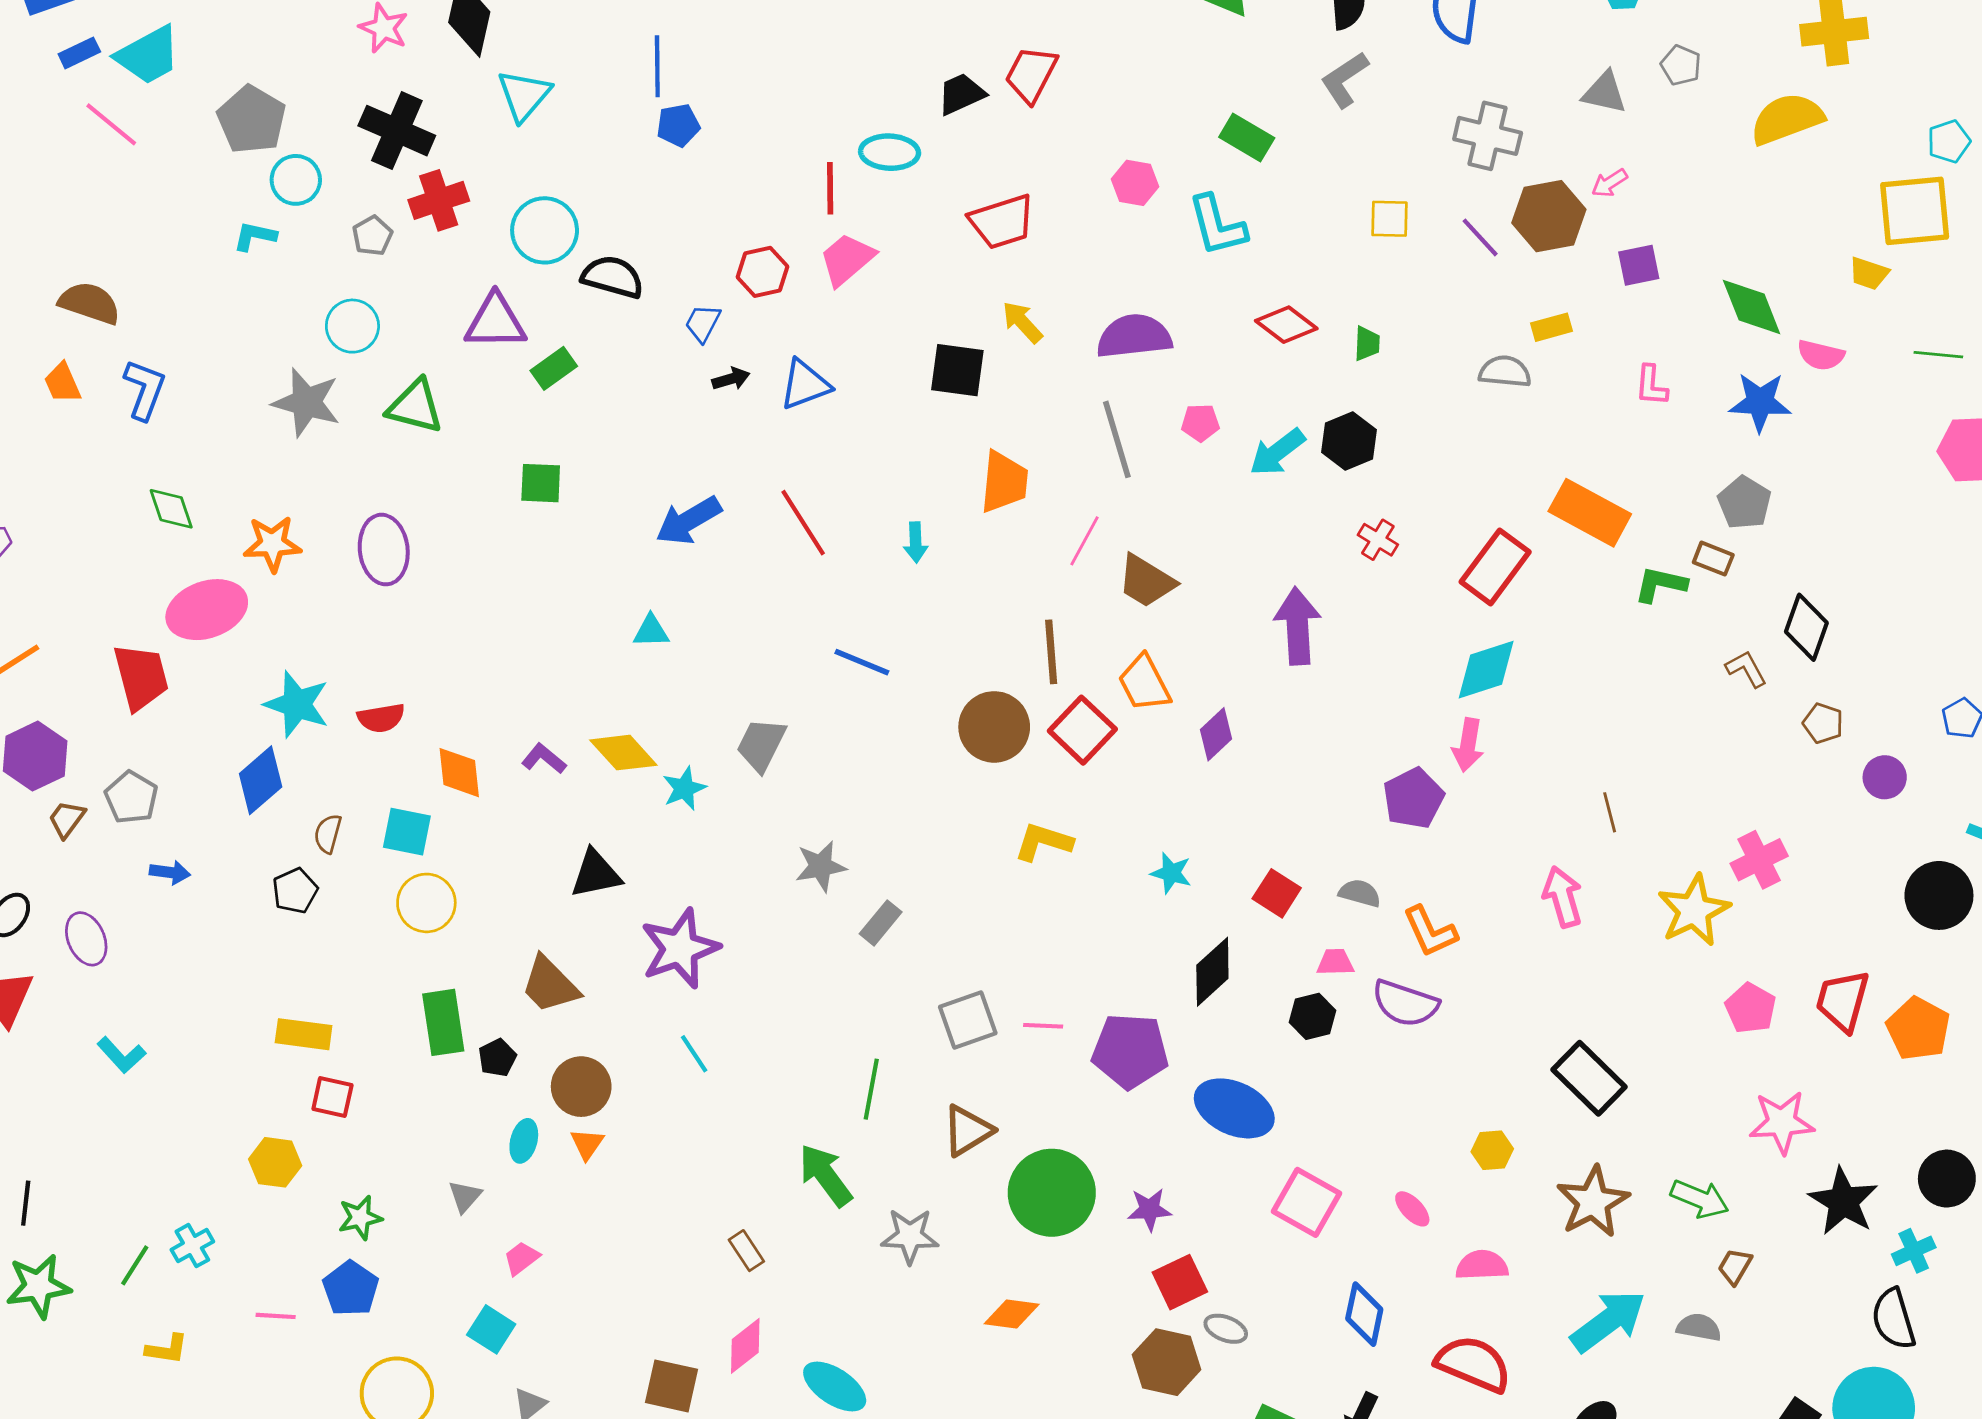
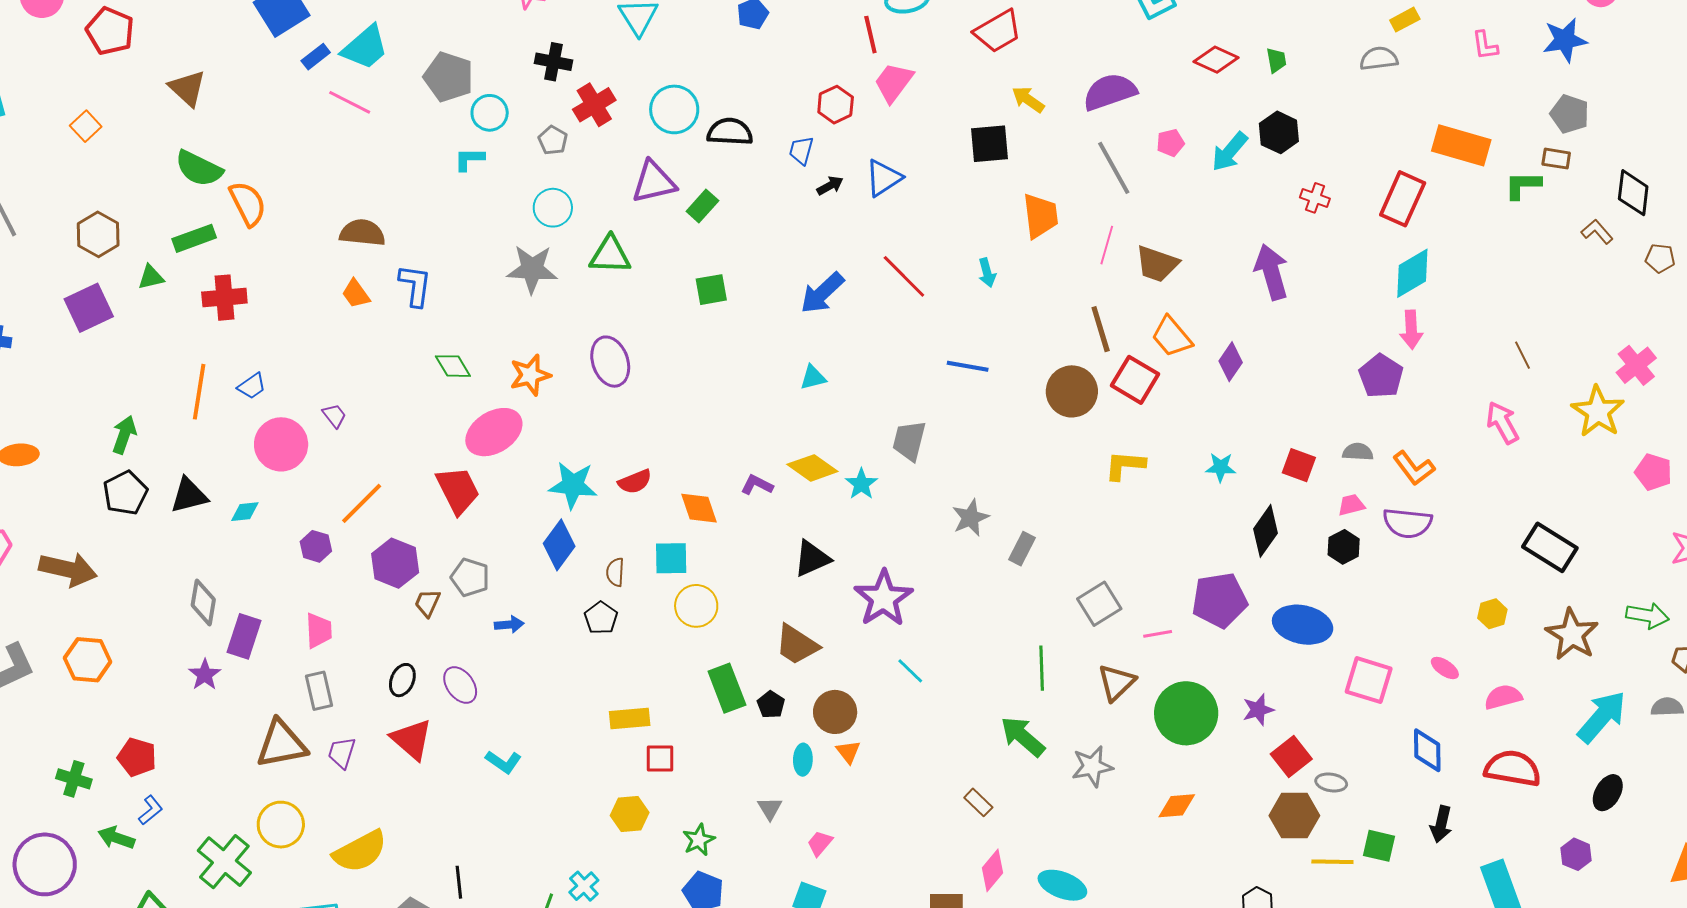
black cross: (397, 131) -> (554, 62), size x0.7
pink line: (1043, 1026) -> (1158, 634), moved

